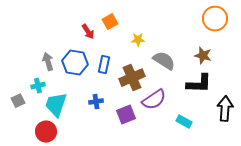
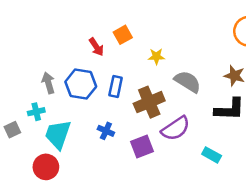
blue cross: (96, 102) -> (106, 131), turned 32

